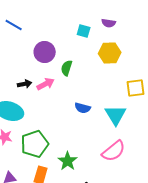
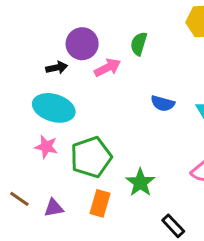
purple circle: (45, 52) -> (82, 44), moved
black arrow: (25, 84) -> (57, 68), moved

